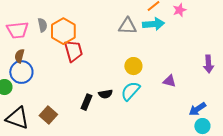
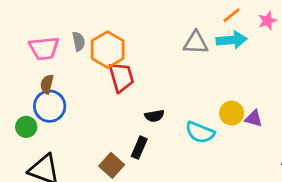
yellow circle: (133, 66) -> (232, 113), moved
cyan semicircle: (130, 91) -> (200, 132), turned -110
black semicircle: (105, 94) -> (154, 116), moved
brown square: (48, 115) -> (112, 165), moved

